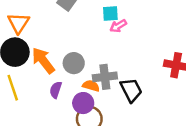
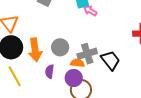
pink arrow: (118, 26) -> (90, 11), turned 72
orange arrow: (43, 61) -> (35, 50), turned -140

